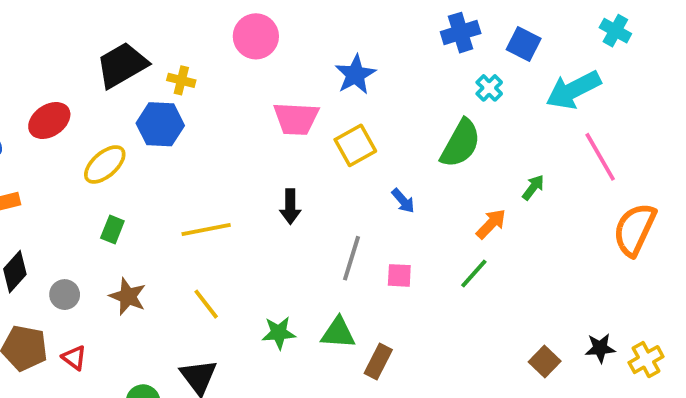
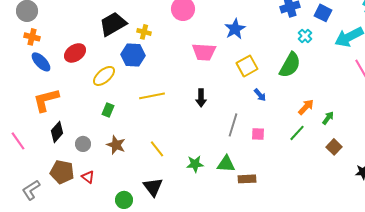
yellow square: (355, 145) -> (247, 66), moved
green arrow: (533, 187) -> (328, 118), moved
yellow line: (206, 230) -> (152, 96), moved
brown rectangle: (378, 361) -> (247, 179), turned 60
brown square: (545, 361) -> (334, 147), moved

